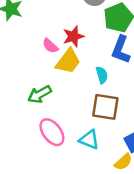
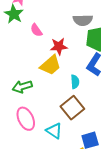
pink semicircle: (50, 46) -> (36, 30), moved
brown square: (105, 107) -> (72, 108), turned 30

